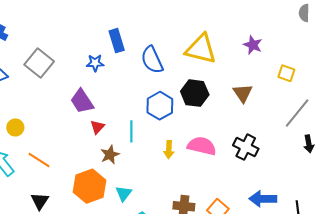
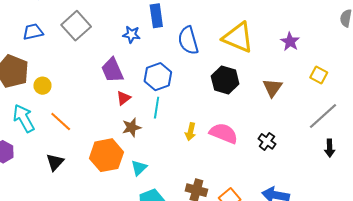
blue hexagon: (160, 106) -> (158, 77), moved
black cross: (246, 147) -> (267, 141), size x0.7

